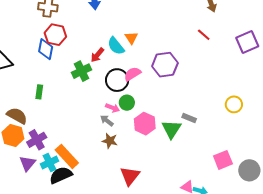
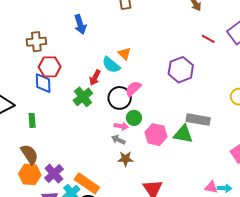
red line: (204, 35) -> (208, 39), moved
purple hexagon: (165, 65) -> (181, 70), moved
green rectangle: (39, 92) -> (32, 120), moved
brown semicircle: (17, 116) -> (29, 154), turned 40
gray rectangle: (189, 118) -> (198, 120), size x1.6
green triangle: (171, 129) -> (183, 134), turned -40

